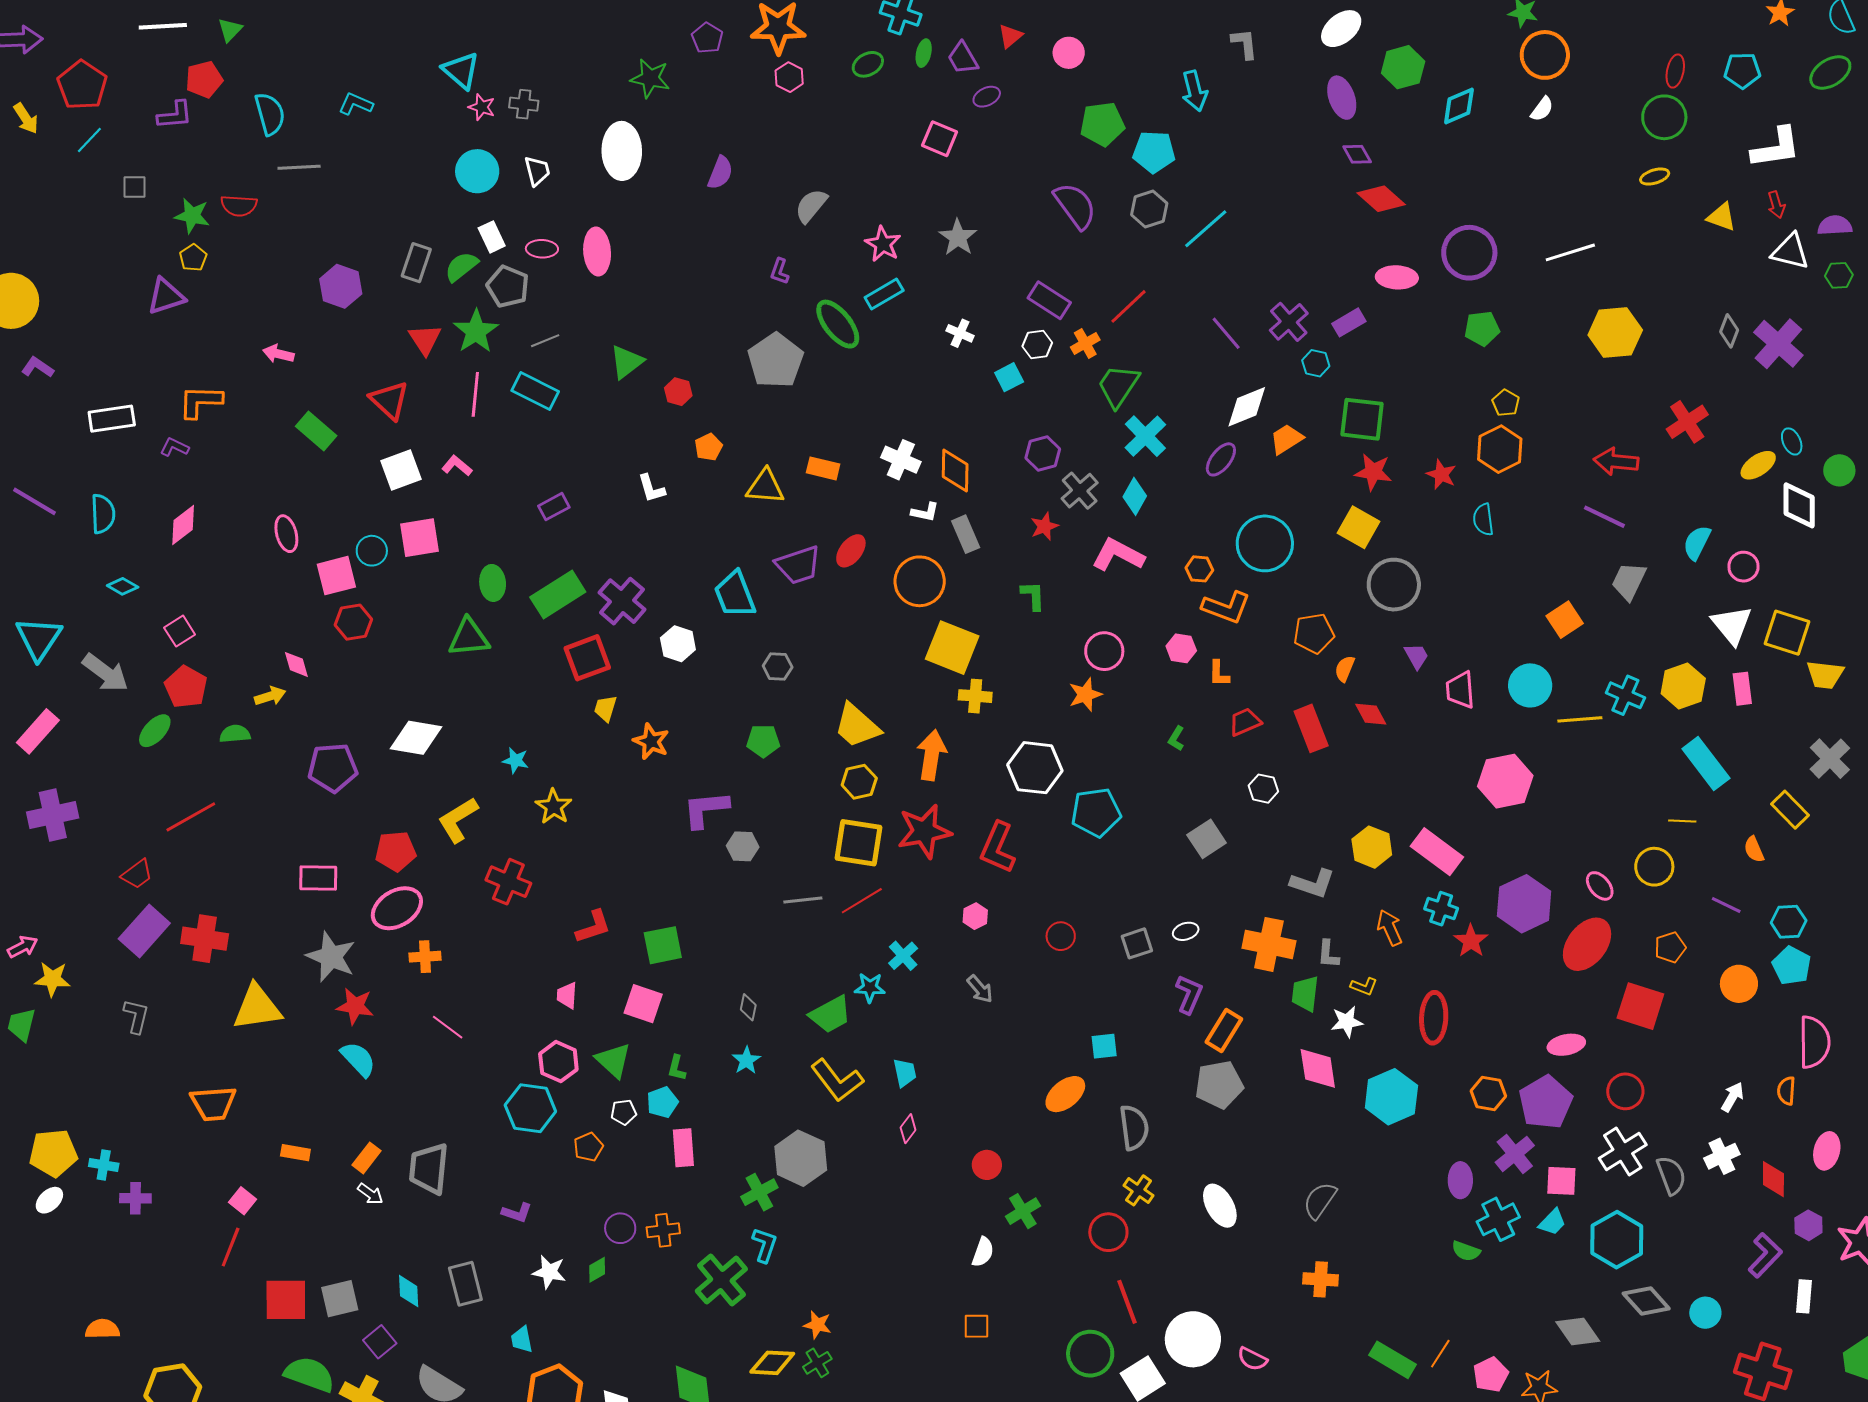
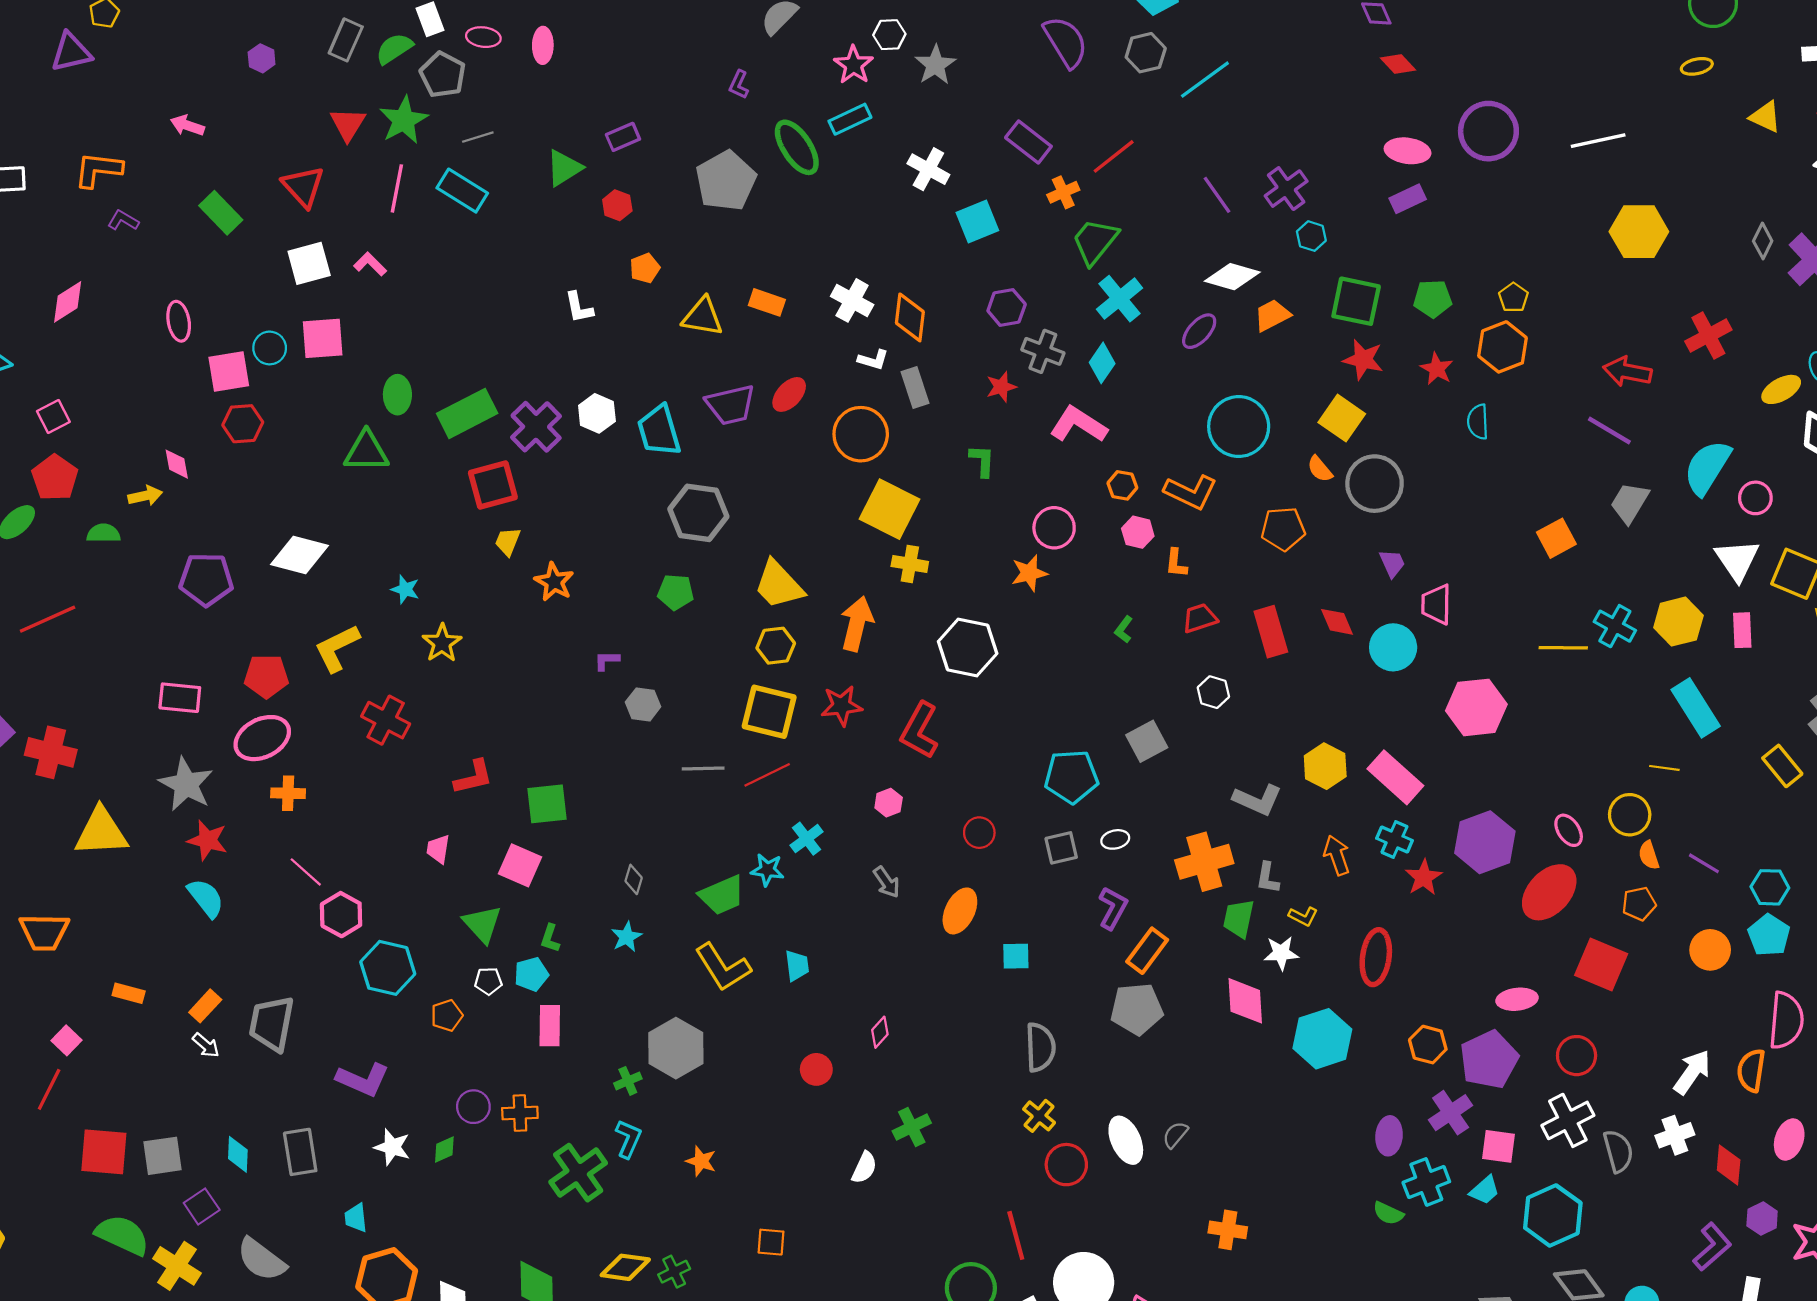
red diamond: (1381, 199) -> (1398, 64), size x0.7
pink ellipse: (597, 252) -> (543, 45), size x0.7
purple hexagon: (341, 286) -> (262, 58), size x0.6
purple rectangle: (1349, 322) -> (1408, 199), moved
green pentagon: (1482, 328) -> (1433, 299), moved
white cross: (960, 333) -> (928, 169), size x1.4
white hexagon: (1037, 345) -> (889, 35), moved
cyan square: (1009, 377) -> (977, 222), size x1.4
white diamond: (1247, 407) -> (1232, 277), turned 33
purple L-shape: (174, 447) -> (123, 220), moved
gray cross: (1080, 491) -> (1043, 351), turned -33
purple rectangle: (554, 507) -> (623, 137), moved
cyan semicircle: (1697, 543) -> (1707, 467), size x1.5
orange hexagon: (1199, 569) -> (1122, 485), moved
white hexagon: (678, 644) -> (597, 413), moved
gray hexagon: (778, 667) -> (698, 513), size x1.8
orange semicircle: (1345, 669) -> (1320, 469), moved, turned -68
cyan circle: (1530, 685) -> (1393, 647), moved
purple L-shape: (706, 809) -> (607, 661), size x0.5
cyan pentagon: (1096, 812) -> (1071, 777), moved
red star: (924, 831) -> (842, 706), size x0.7
orange semicircle: (1754, 849) -> (1649, 855), moved
orange cross: (1269, 944) -> (1204, 862), turned -33
pink hexagon: (558, 1062) -> (341, 915), moved
orange semicircle: (1786, 1091) -> (1751, 1070), size x1.4
orange ellipse: (1065, 1094) -> (960, 911), moved, turned -30
white arrow: (1733, 1097) -> (1692, 1072), size x1.4
pink diamond: (908, 1129) -> (880, 1032), moved
red circle: (987, 1165) -> (816, 1069), moved
green cross: (759, 1192) -> (628, 1081), size x0.7
gray semicircle: (1320, 1200) -> (1175, 1135), moved, size x0.7
purple L-shape: (517, 1213) -> (363, 1080), size x1.6
red circle: (1108, 1232) -> (1066, 1165), moved
orange star: (817, 1325) -> (701, 1161), moved
orange square: (977, 1326) -> (771, 1242), moved

